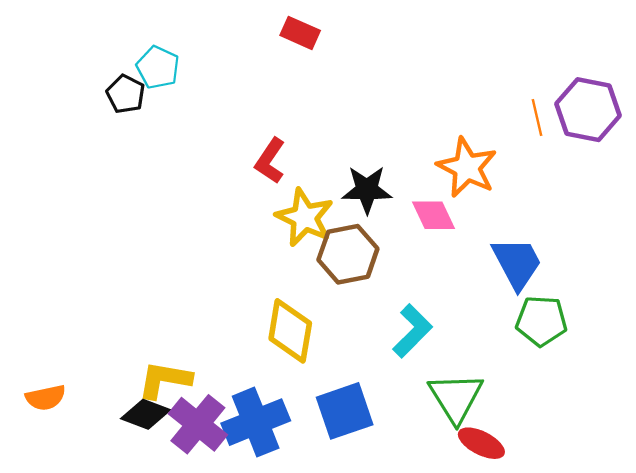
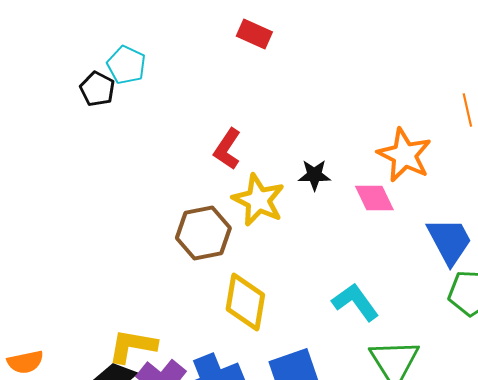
black star: (367, 190) -> (314, 175), size x0.7
brown hexagon: (348, 254) -> (203, 233), moved
cyan L-shape: (412, 331) -> (355, 302), turned -81

